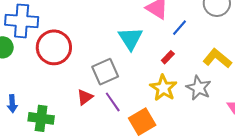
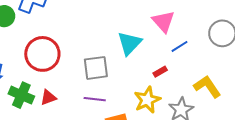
red circle: (54, 47) -> (42, 54), moved
red triangle: (85, 97) -> (48, 98), moved
purple line: (113, 102) -> (95, 99), turned -65

